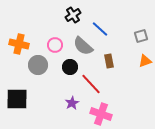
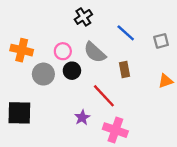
blue line: (100, 29) -> (126, 33), moved
orange triangle: (145, 61) -> (166, 81), moved
black circle: (70, 67) -> (72, 71), moved

